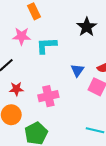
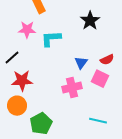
red star: (16, 89) -> (22, 81), size x1.5
pink cross: (48, 96) -> (72, 88), moved

